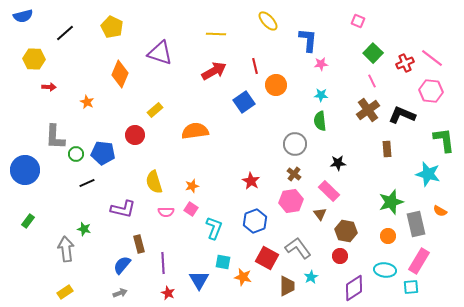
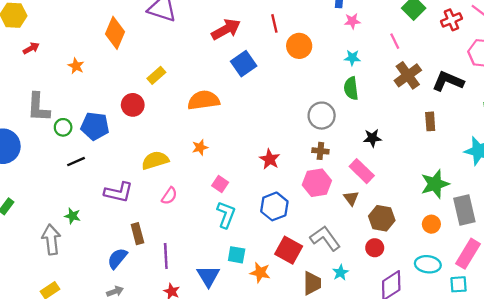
pink line: (372, 81) -> (395, 41), moved
red arrow: (49, 87) -> (31, 48), turned -32
blue square: (244, 102) -> (244, 64), moved
brown cross: (294, 174) -> (320, 151), turned -32
yellow semicircle: (154, 182) -> (155, 160), turned 90
orange star: (192, 186) -> (200, 147), moved
pink square: (191, 209) -> (220, 184), moved
pink semicircle: (166, 212) -> (169, 196), turned -56

